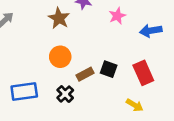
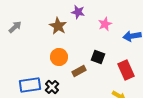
black square: (109, 69) -> (98, 57), moved
black cross: (65, 94) -> (52, 87), moved

